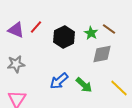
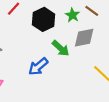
green arrow: (84, 85) -> (61, 48), moved

